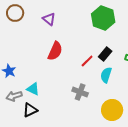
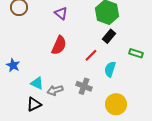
purple triangle: (49, 19) -> (61, 13), moved
black rectangle: (105, 54) -> (109, 36), moved
gray arrow: (14, 96) -> (55, 90), moved

